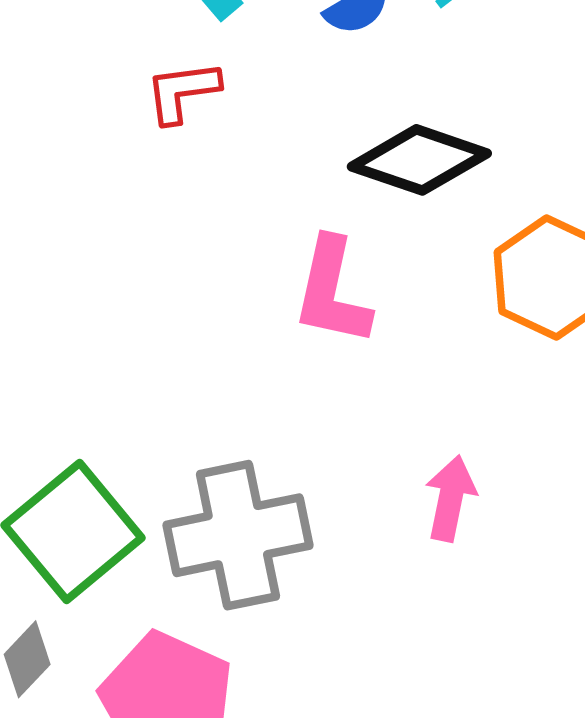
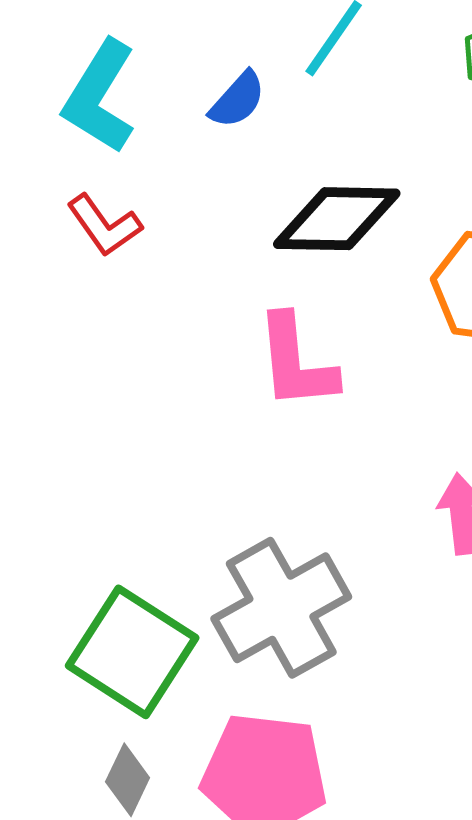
red L-shape: (182, 92) -> (104, 225), turned -100

